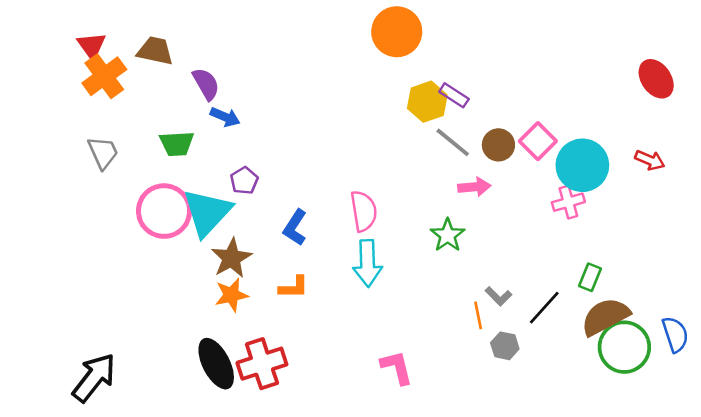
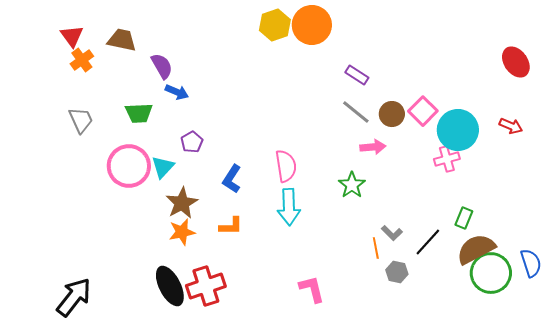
orange cross: (104, 76) -> (82, 60), size x0.7
yellow hexagon: (427, 102) -> (275, 25), moved
cyan triangle: (207, 212) -> (163, 167), size x0.6

